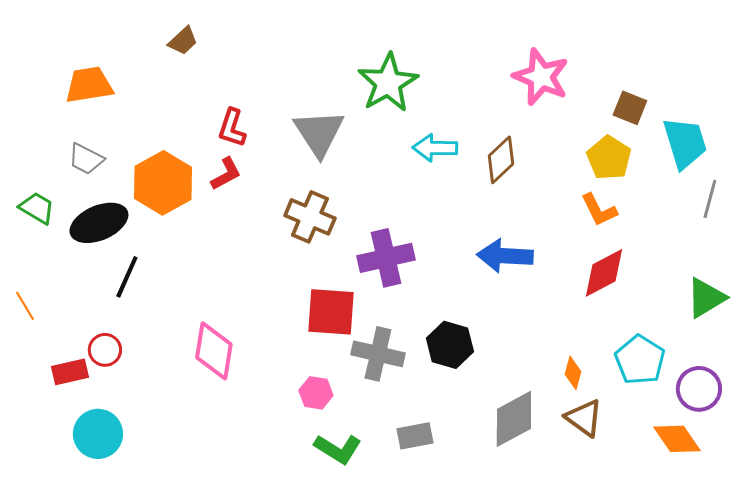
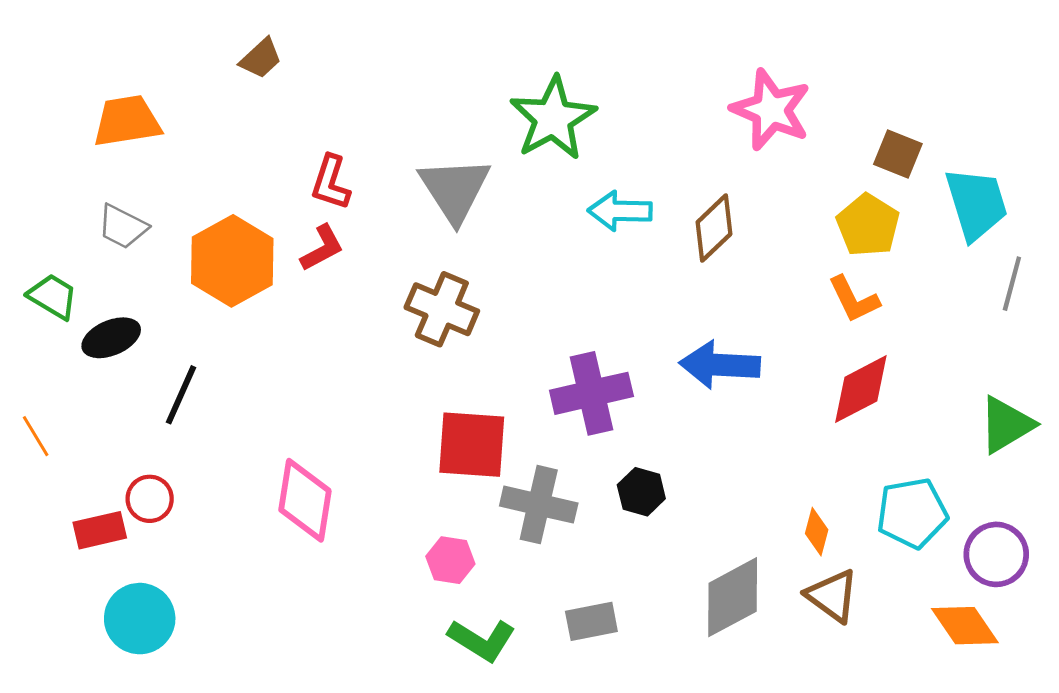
black ellipse: (99, 223) -> (111, 338), moved, size x0.7
purple cross: (386, 258) -> (591, 393), moved
black hexagon: (450, 345) -> (641, 492), size x0.7
cyan pentagon: (640, 360) -> (912, 513), turned 30

